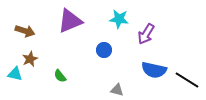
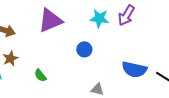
purple arrow: (146, 34) -> (126, 15), moved

